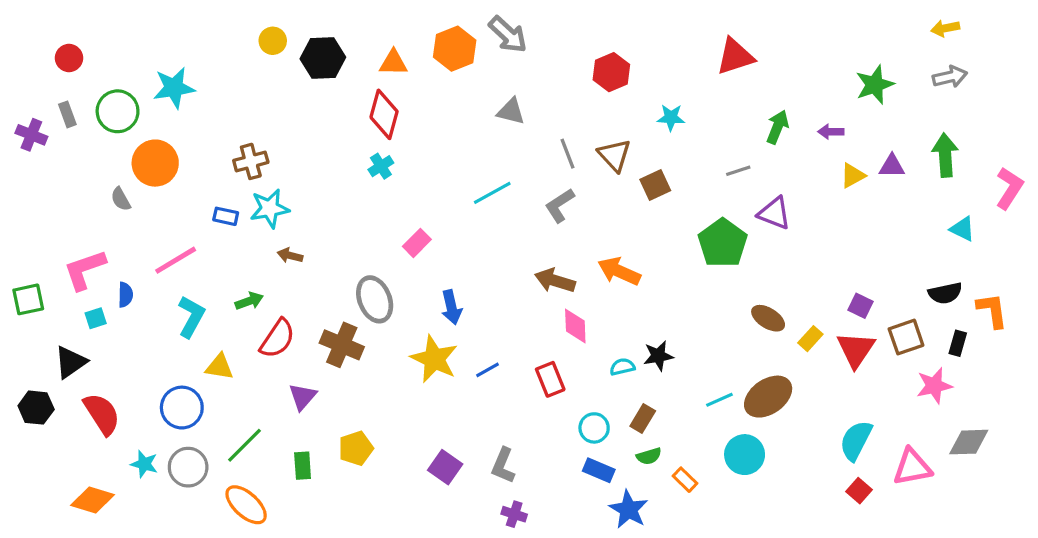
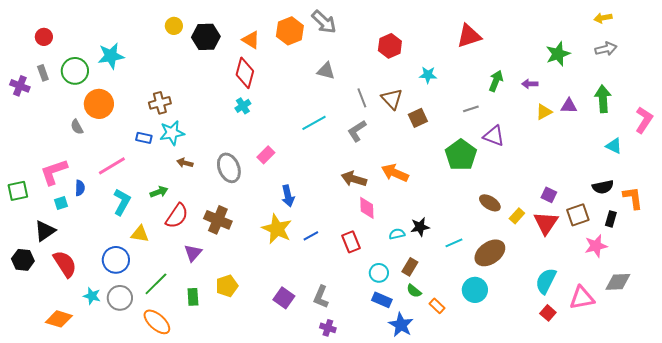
orange triangle: (393, 63) -> (251, 40), turned 30
gray ellipse: (375, 299) -> (229, 168), moved
cyan line: (719, 400) -> (454, 243), moved
green semicircle: (649, 456) -> (414, 291), turned 56

